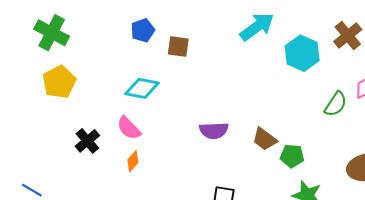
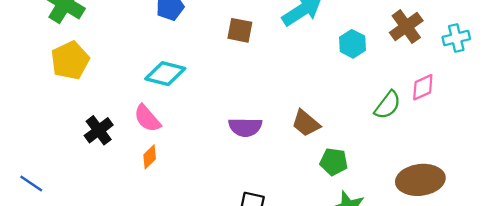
brown square: (178, 46) -> (240, 30), moved
cyan hexagon: (302, 53) -> (352, 44), size x0.7
brown trapezoid: (265, 139) -> (306, 123), moved

